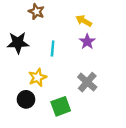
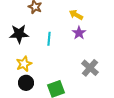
yellow star: (38, 77) -> (24, 64), moved
gray cross: (87, 82) -> (90, 68), moved

